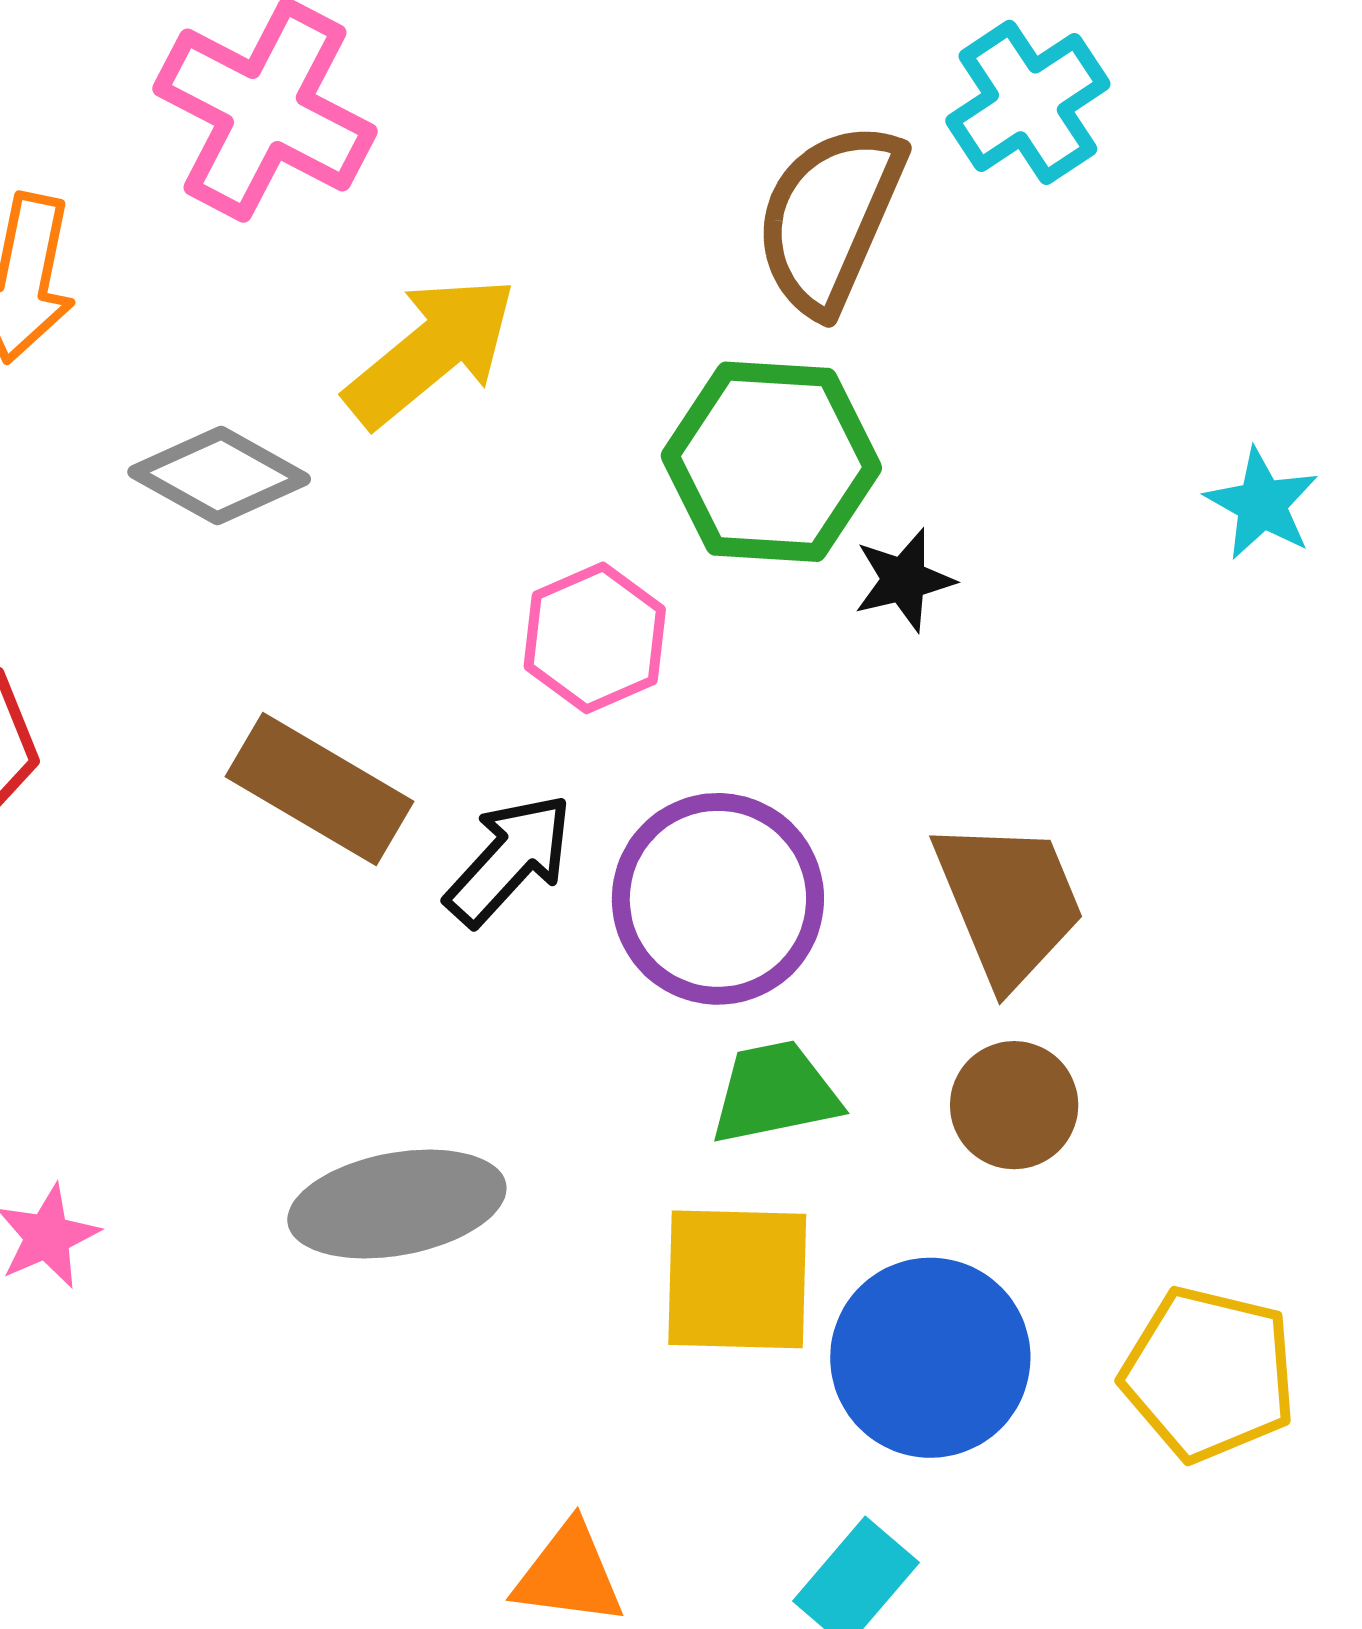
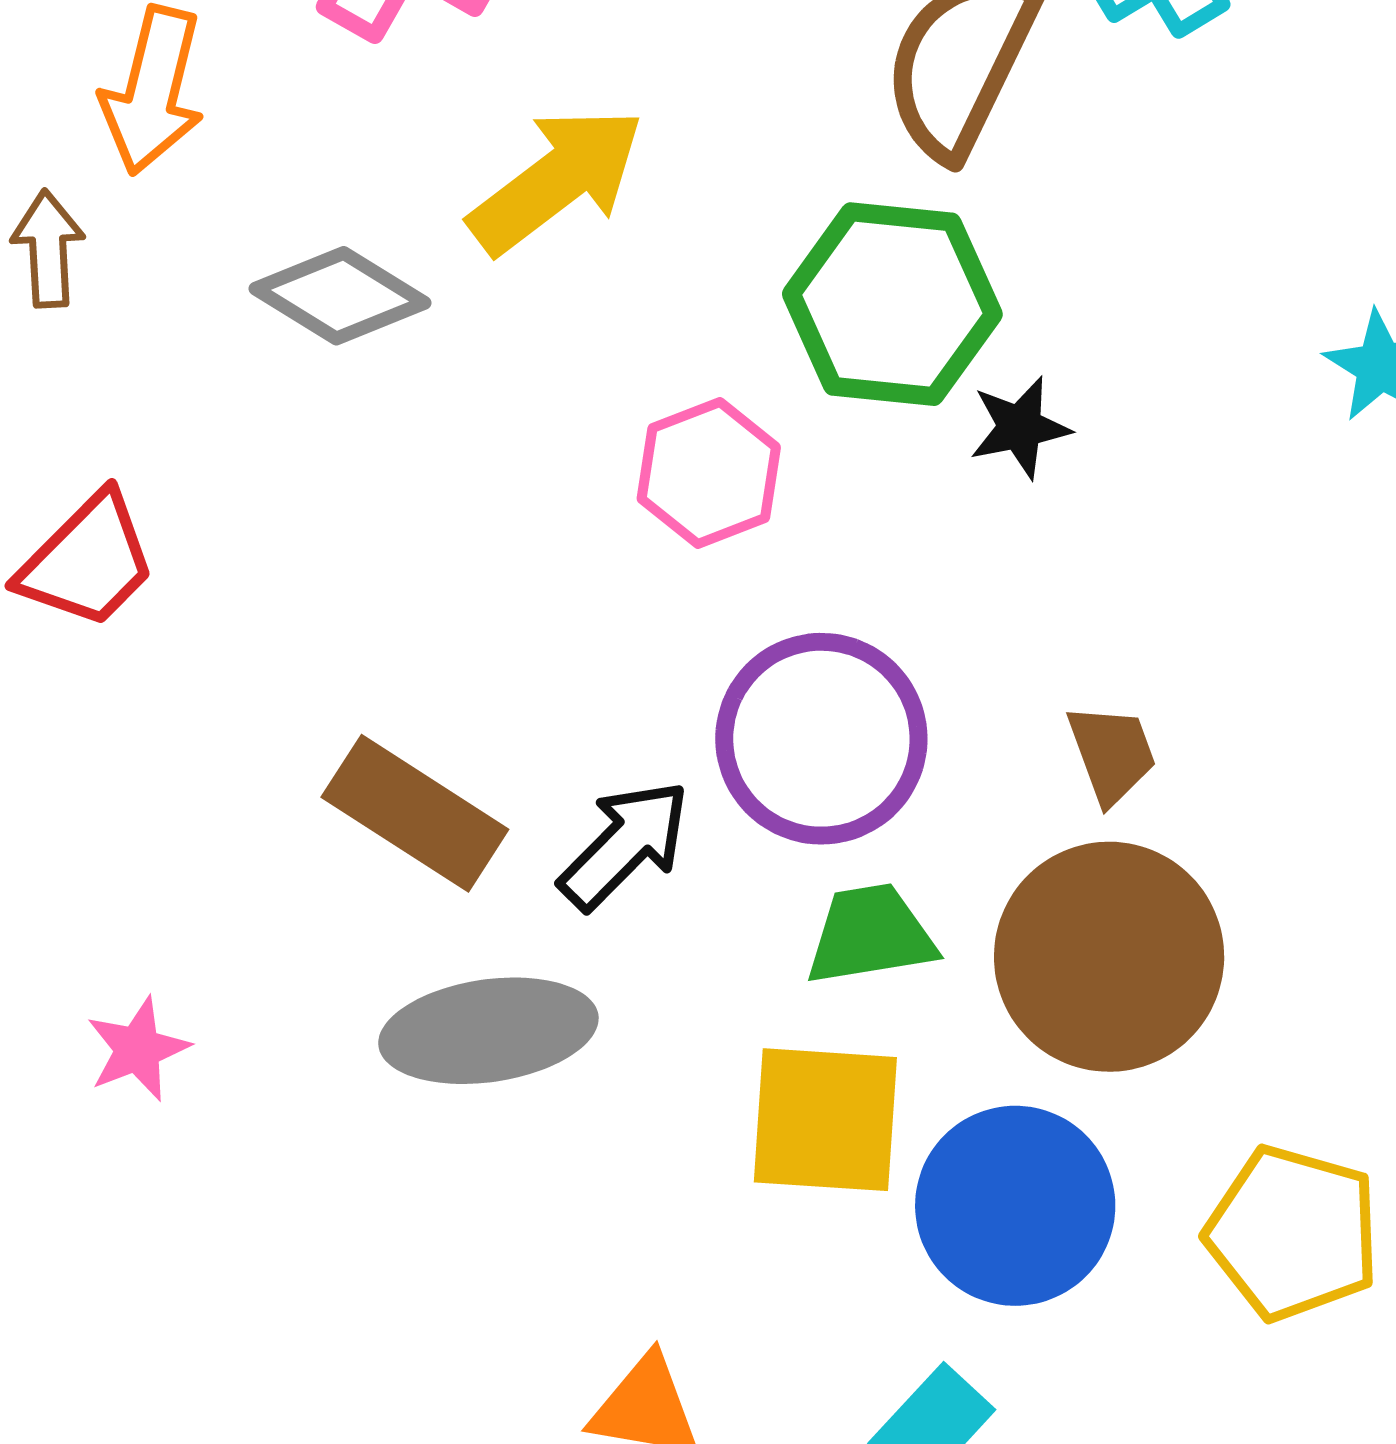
brown rectangle: (319, 789) -> (415, 813), moved
black arrow: (509, 860) -> (625, 845), moved
brown trapezoid: (1009, 902) -> (1112, 754), size x0.6
brown circle: (1014, 1105) -> (1109, 957), size x1.8

